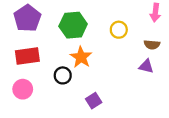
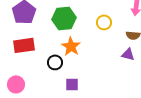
pink circle: (23, 89) -> (16, 84), moved
purple square: (94, 101) -> (72, 84), moved, turned 32

